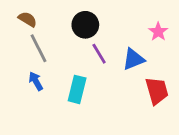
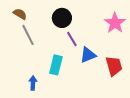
pink star: (158, 32) -> (115, 23), size x1.5
blue triangle: (133, 59) -> (88, 55), moved
blue arrow: (36, 81) -> (33, 83), moved, turned 32

